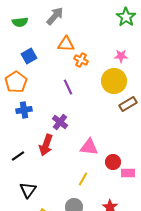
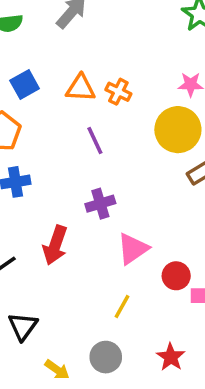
orange triangle: (66, 44) -> (80, 88), moved
purple cross: (60, 122) -> (100, 204), moved, turned 35
pink triangle: (89, 147) -> (133, 249), turned -42

